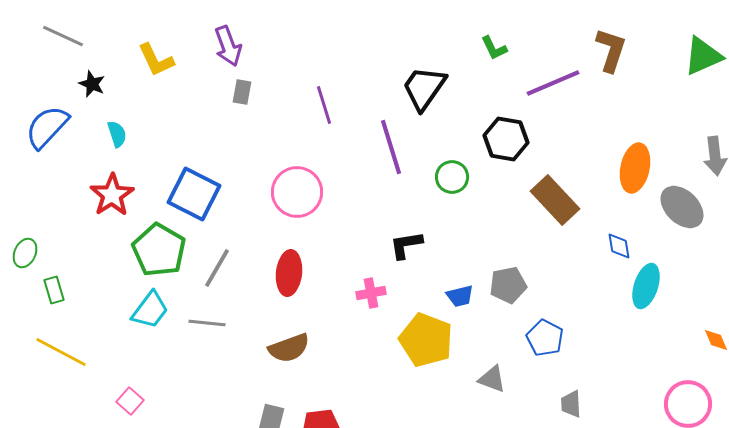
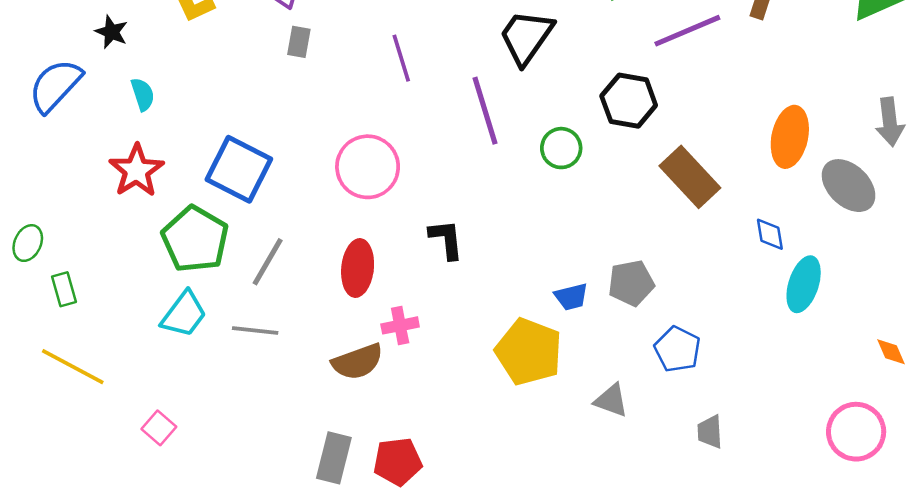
black L-shape: (406, 245) -> (446, 239), moved, turned 93
pink cross: (371, 293) -> (400, 325), moved

